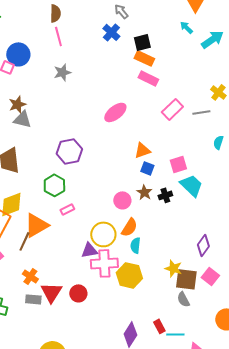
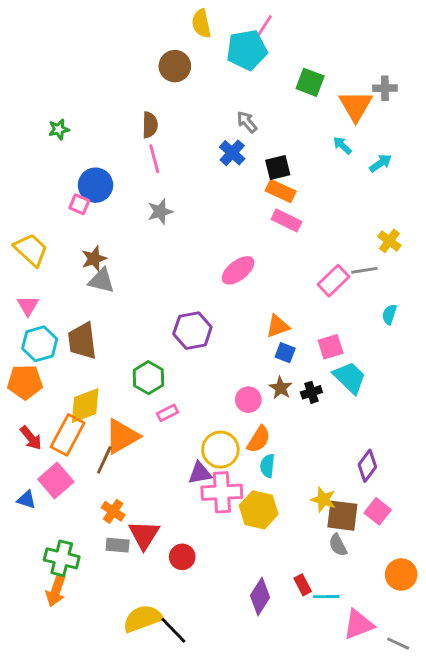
cyan arrow: (212, 39) -> (381, 163), size x0.7
pink rectangle: (172, 109) -> (334, 281), moved
purple hexagon: (69, 151) -> (192, 331), moved
red circle: (78, 293) -> (182, 557), moved

